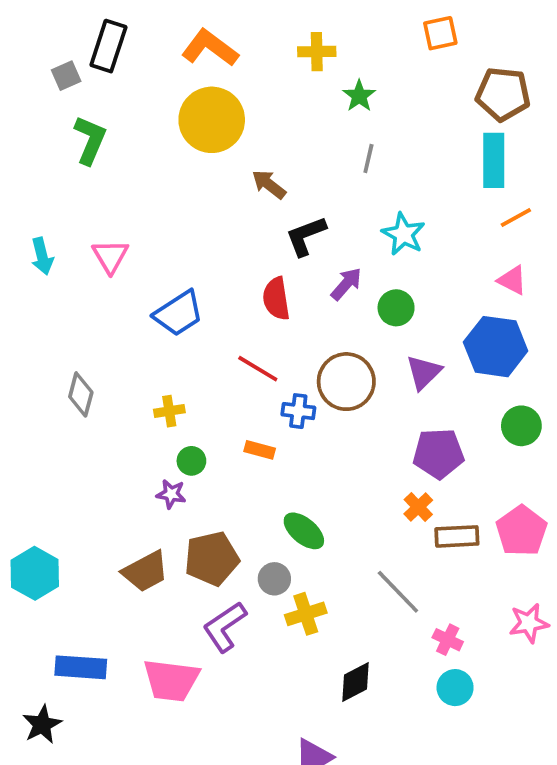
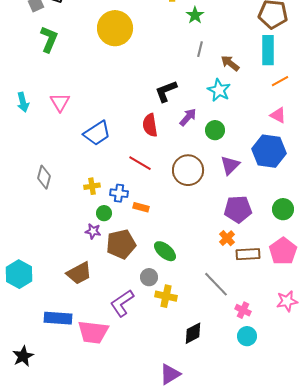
brown arrow: (269, 184) -> (230, 63), moved
blue cross: (298, 411) -> (119, 193), moved
green circle: (521, 426) -> (283, 209), moved
brown pentagon: (212, 559) -> (121, 244), moved
yellow cross: (306, 614) -> (166, 296), turned 30
blue rectangle: (81, 667) -> (58, 318), moved

